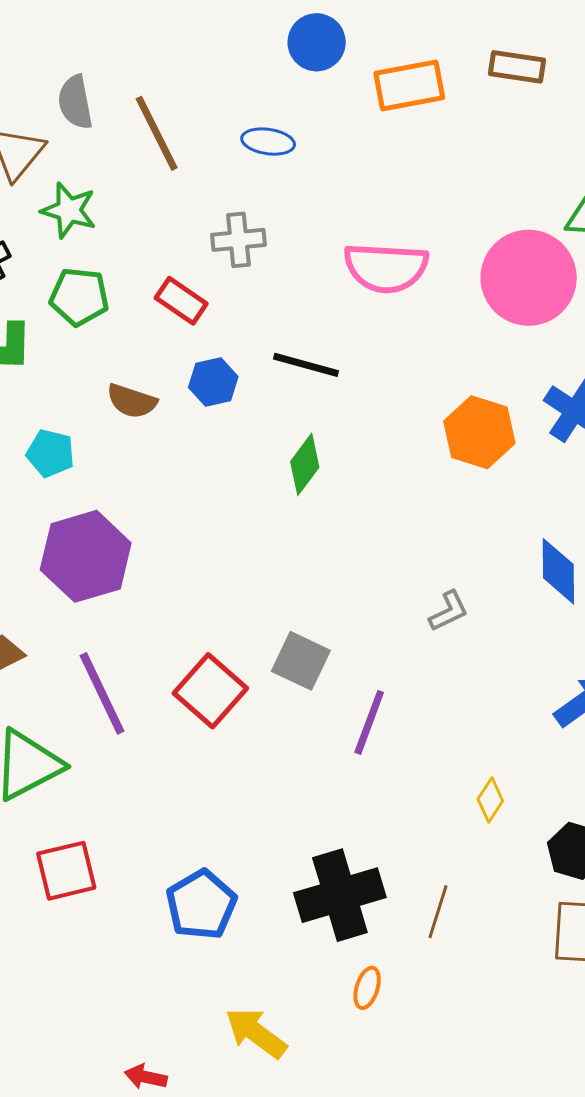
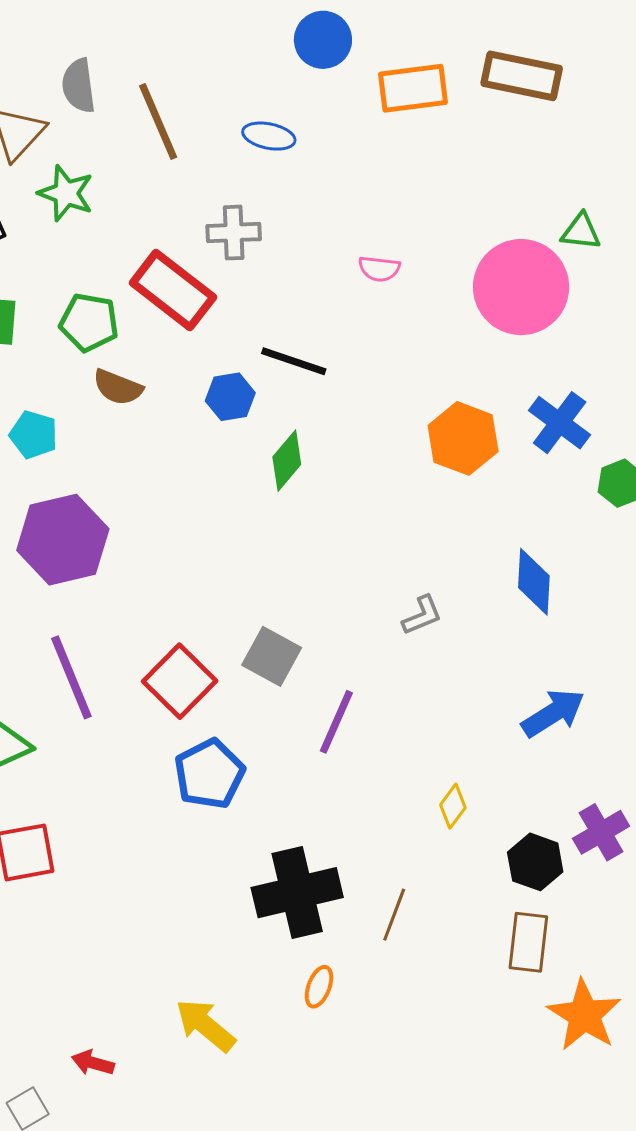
brown rectangle: (517, 67) -> (522, 76), size x1.4
pink semicircle: (386, 268) -> (379, 269), size x0.5
green pentagon: (79, 297) -> (89, 322), moved
red rectangle: (181, 301) -> (173, 290), size x1.6
blue hexagon: (213, 382) -> (230, 397), moved
blue pentagon: (201, 905) -> (209, 774), moved

